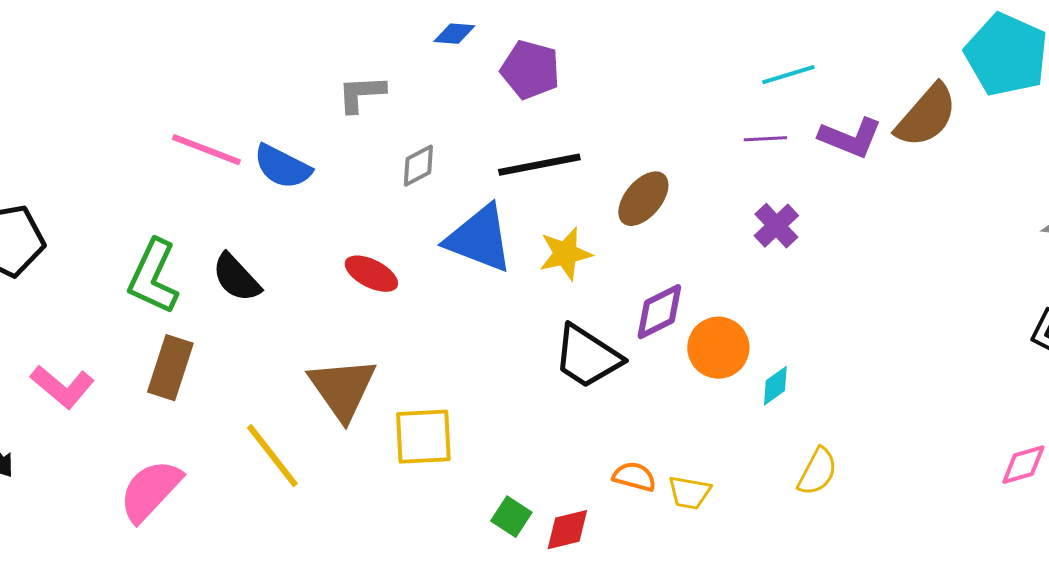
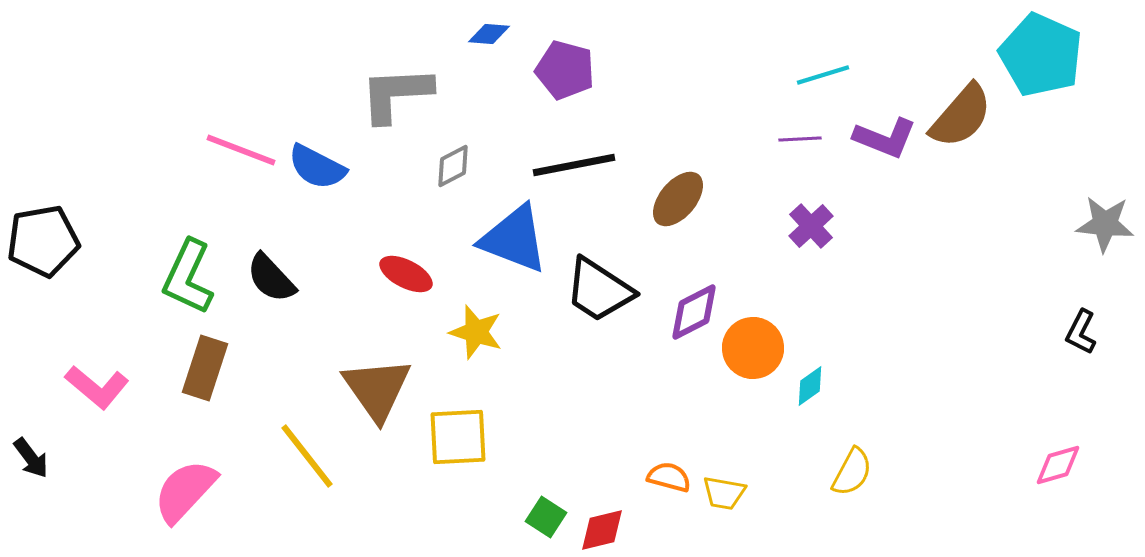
gray L-shape: (361, 94) -> (396, 94), size x1.5
yellow star: (565, 254) -> (476, 332), moved, turned 30
black trapezoid: (587, 357) -> (599, 290), moved

